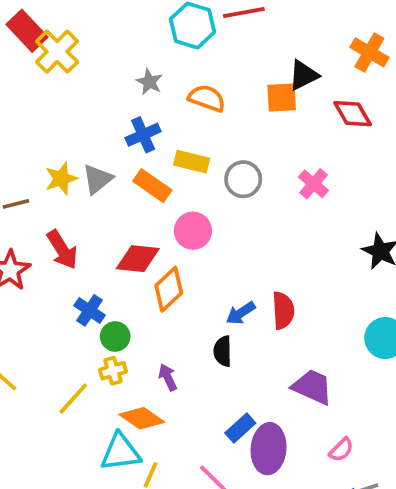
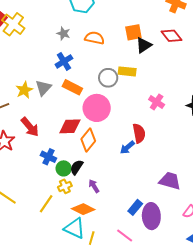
black triangle: (303, 75) -> (144, 45), moved
yellow rectangle: (192, 162) -> (127, 71), moved
gray circle: (243, 179) -> (108, 78), moved
pink cross: (314, 184) -> (157, 102), moved
pink circle: (193, 231) -> (97, 108), size x1.4
red semicircle: (283, 310) -> (139, 133), moved
black semicircle: (223, 351) -> (77, 167), moved, turned 42
cyan triangle: (121, 452) -> (75, 228), turned 40

